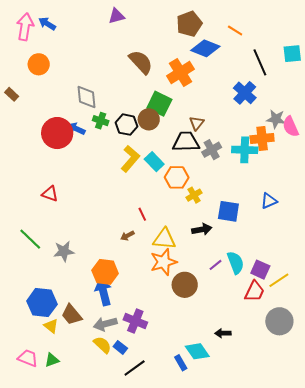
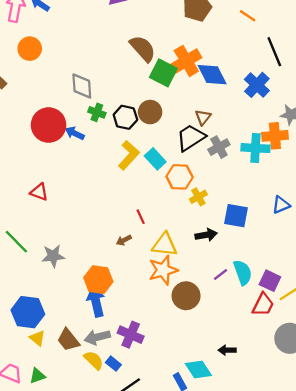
blue diamond: (205, 48) -> (212, 75), moved, turned 40
green square: (159, 104) -> (163, 73), moved
blue arrow: (76, 129) -> (75, 133), moved
black trapezoid: (186, 142) -> (191, 138), turned -32
brown trapezoid: (72, 315) -> (68, 340), moved

